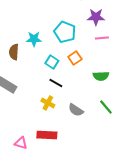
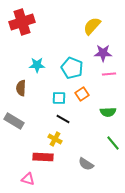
cyan star: (34, 39) -> (37, 65), moved
cyan square: (52, 62) -> (59, 98), turned -32
gray semicircle: (76, 110) -> (86, 164), moved
red rectangle: (47, 135) -> (43, 157), moved

